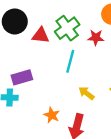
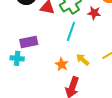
orange star: (52, 115) -> (62, 64), moved

